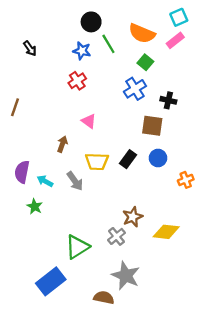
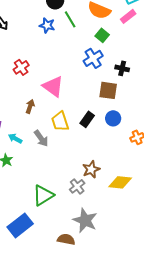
red cross: (77, 81) -> (21, 67), moved
pink triangle: (89, 121) -> (53, 86), size x1.6
yellow trapezoid: (97, 161) -> (60, 121), turned 70

